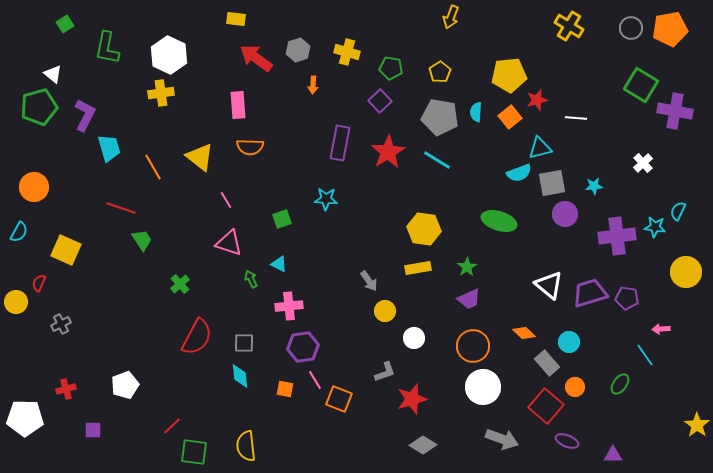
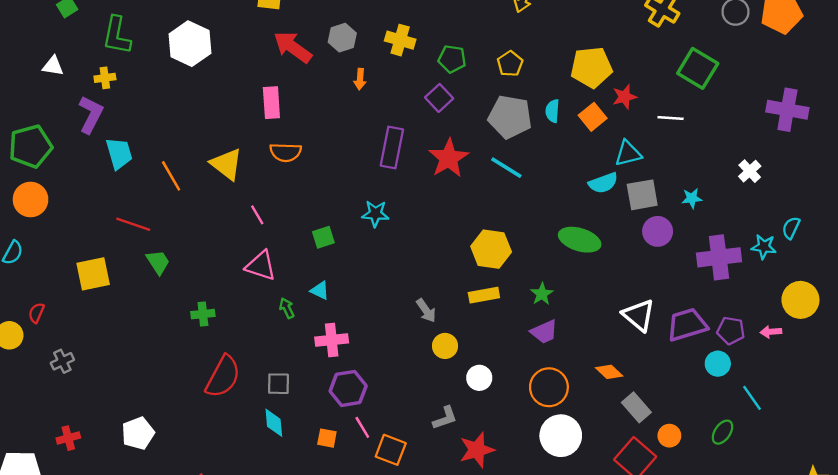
white triangle: (53, 74) -> (53, 66), turned -30
green square: (641, 85) -> (698, 68), moved
yellow cross: (161, 93) -> (105, 78), moved, size x0.7
green pentagon: (39, 107) -> (31, 146), moved
yellow square: (66, 250) -> (93, 274), moved, turned -36
green cross: (180, 284) -> (203, 314), turned 36
pink arrow: (661, 329) -> (771, 332), moved
cyan circle: (569, 342) -> (718, 364), moved

